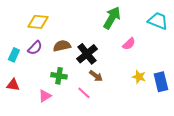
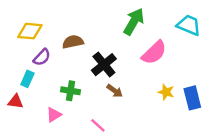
yellow diamond: (38, 22) -> (30, 31), moved
pink semicircle: (129, 44) -> (154, 53), size x1.6
brown semicircle: (62, 46) -> (73, 42), moved
cyan rectangle: (14, 55) -> (27, 79), moved
pink line: (84, 93) -> (98, 125), moved

